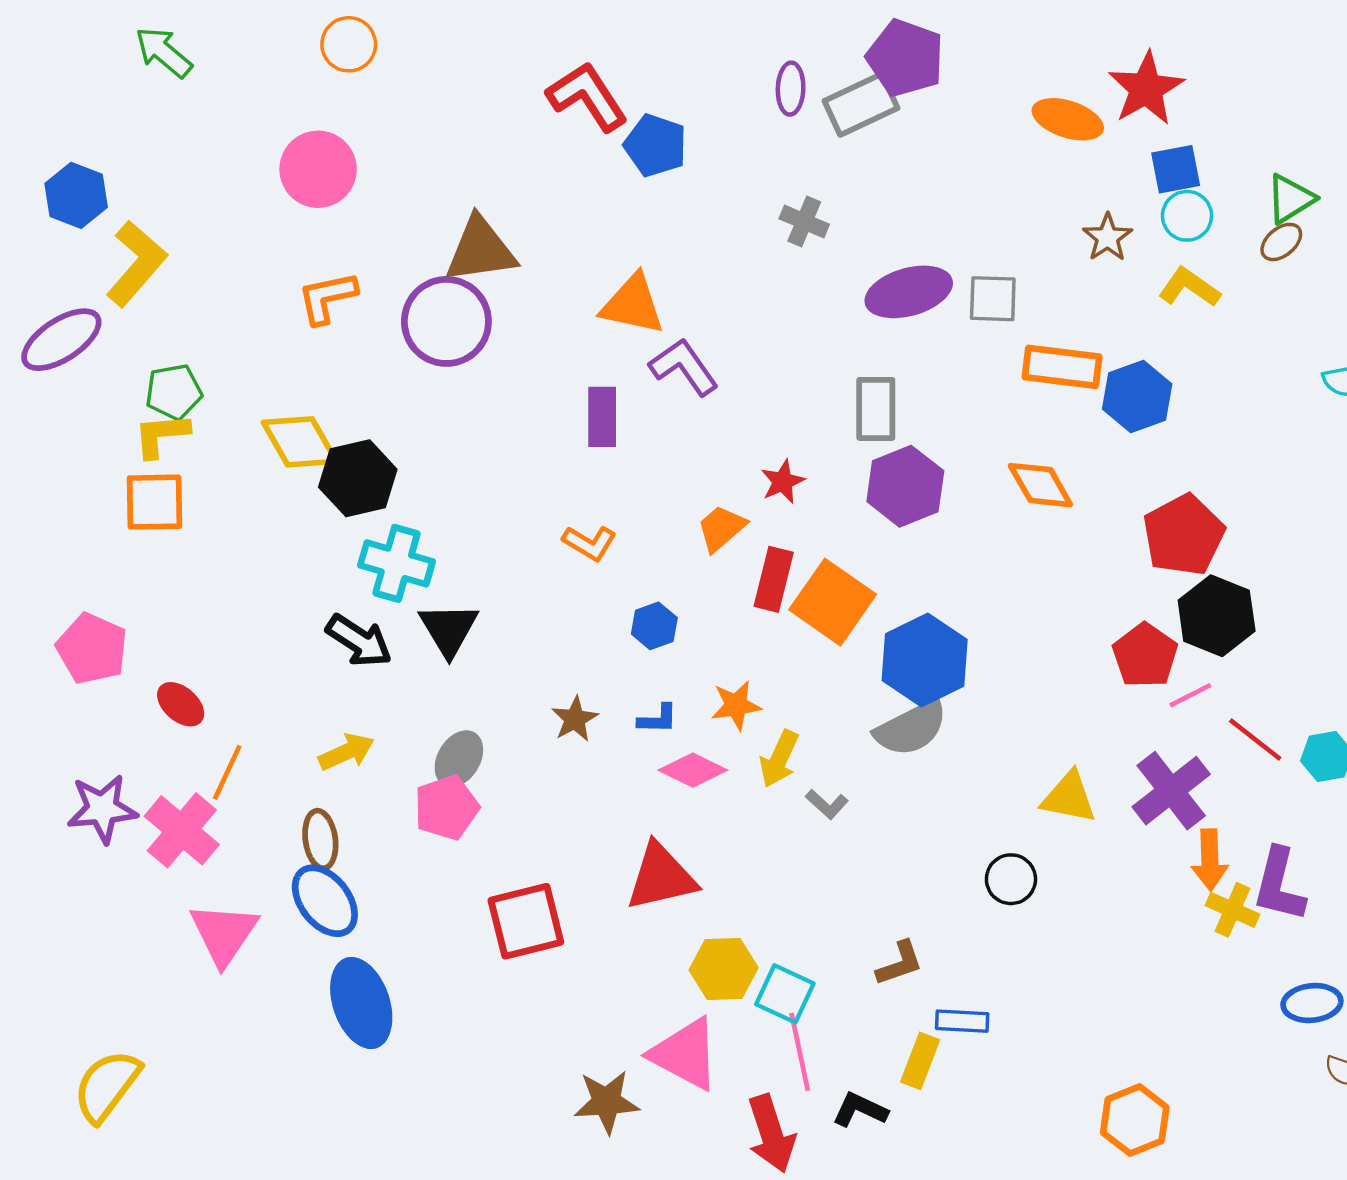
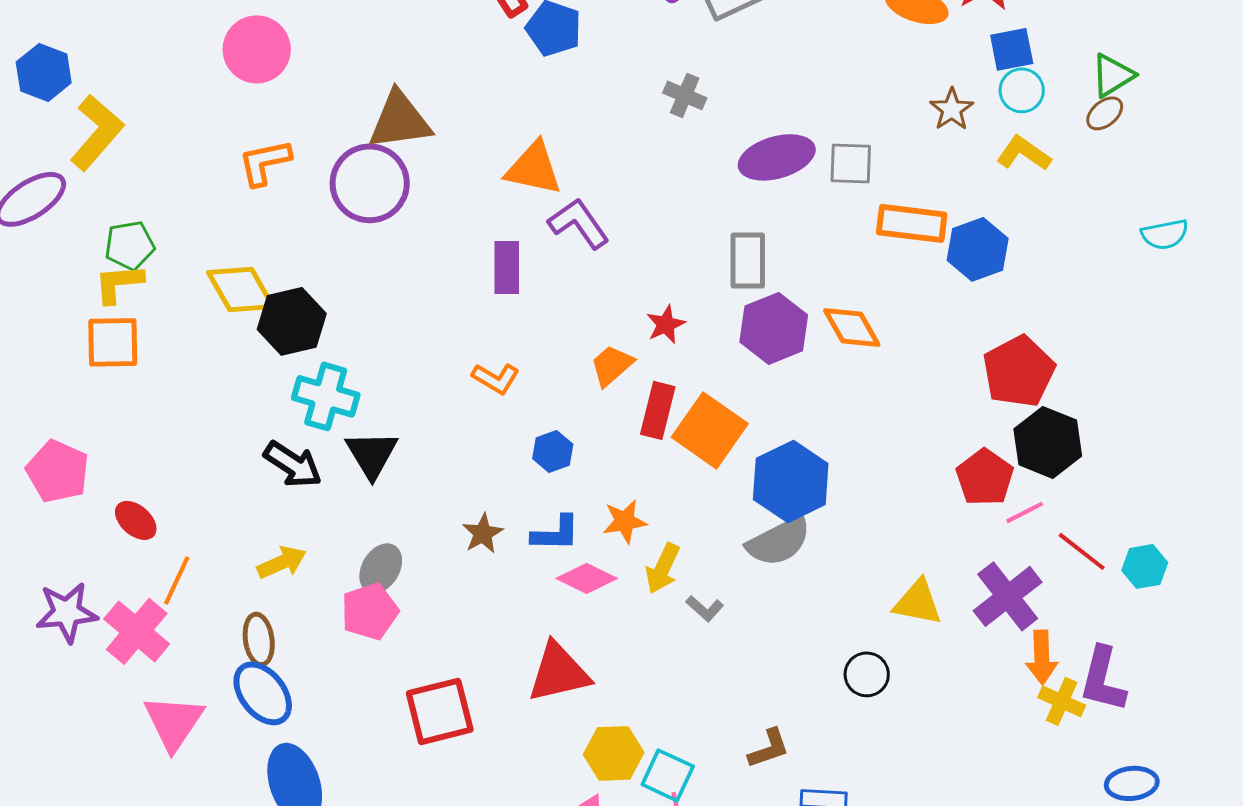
orange diamond: (1040, 485) -> (852, 327), moved
blue L-shape: (658, 719) -> (556, 533), size x1.4

